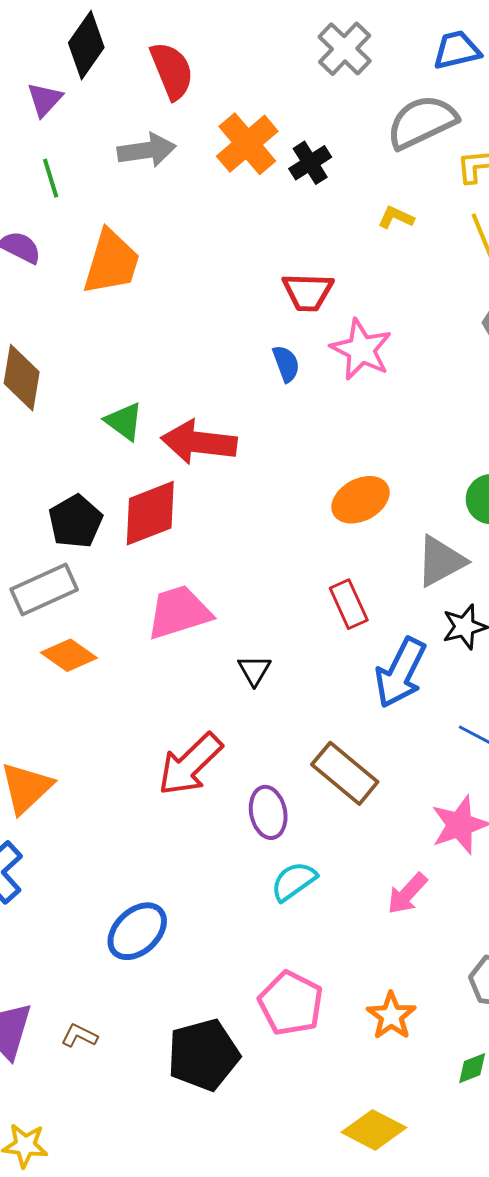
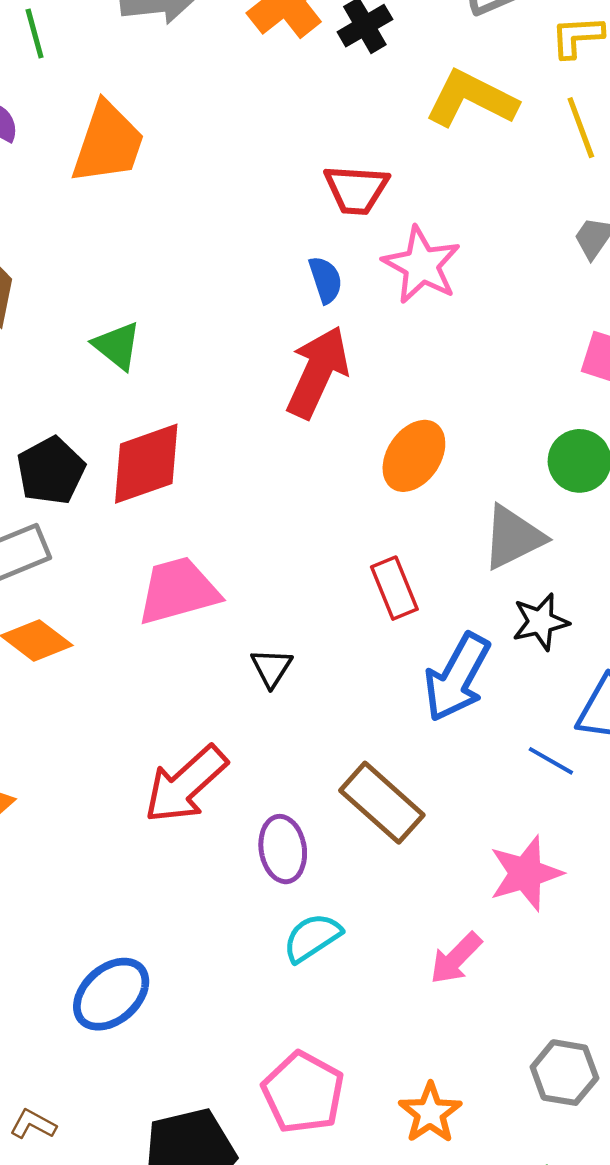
yellow L-shape: (396, 217) -> (471, 99), size x2.0
red arrow: (199, 442) -> (318, 372), moved, turned 106
orange ellipse: (360, 500) -> (414, 456), turned -30

